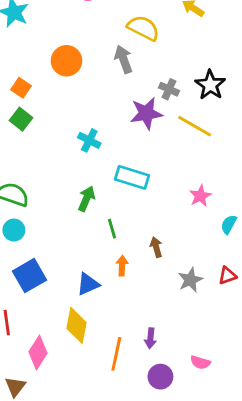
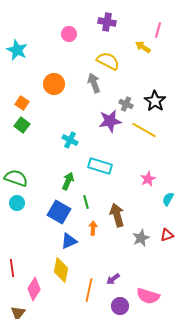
brown arrow: (156, 247) -> (117, 215), size x1.6
blue square: (30, 276) -> (59, 212), moved, turned -30
purple arrow: (150, 338) -> (113, 279), turned 48
pink semicircle: (200, 362) -> (148, 296), size x1.6

